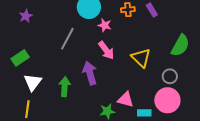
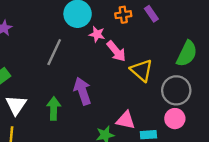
pink arrow: (106, 50) -> (116, 51), moved
gray circle: (170, 76) -> (176, 90), size x1.6
pink circle: (167, 100) -> (175, 119), size x0.7

